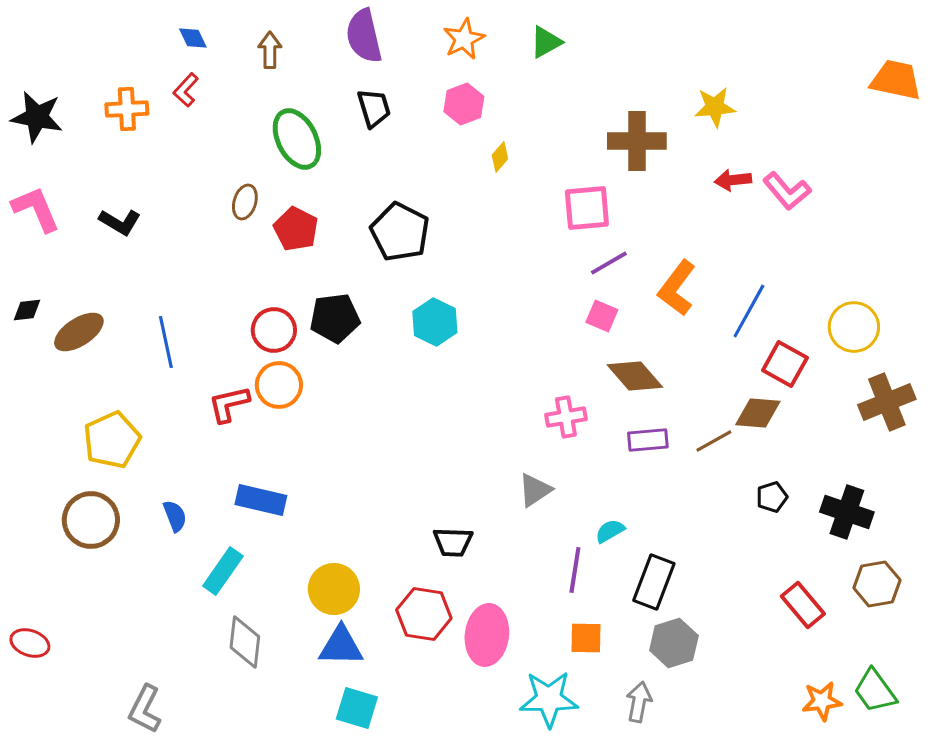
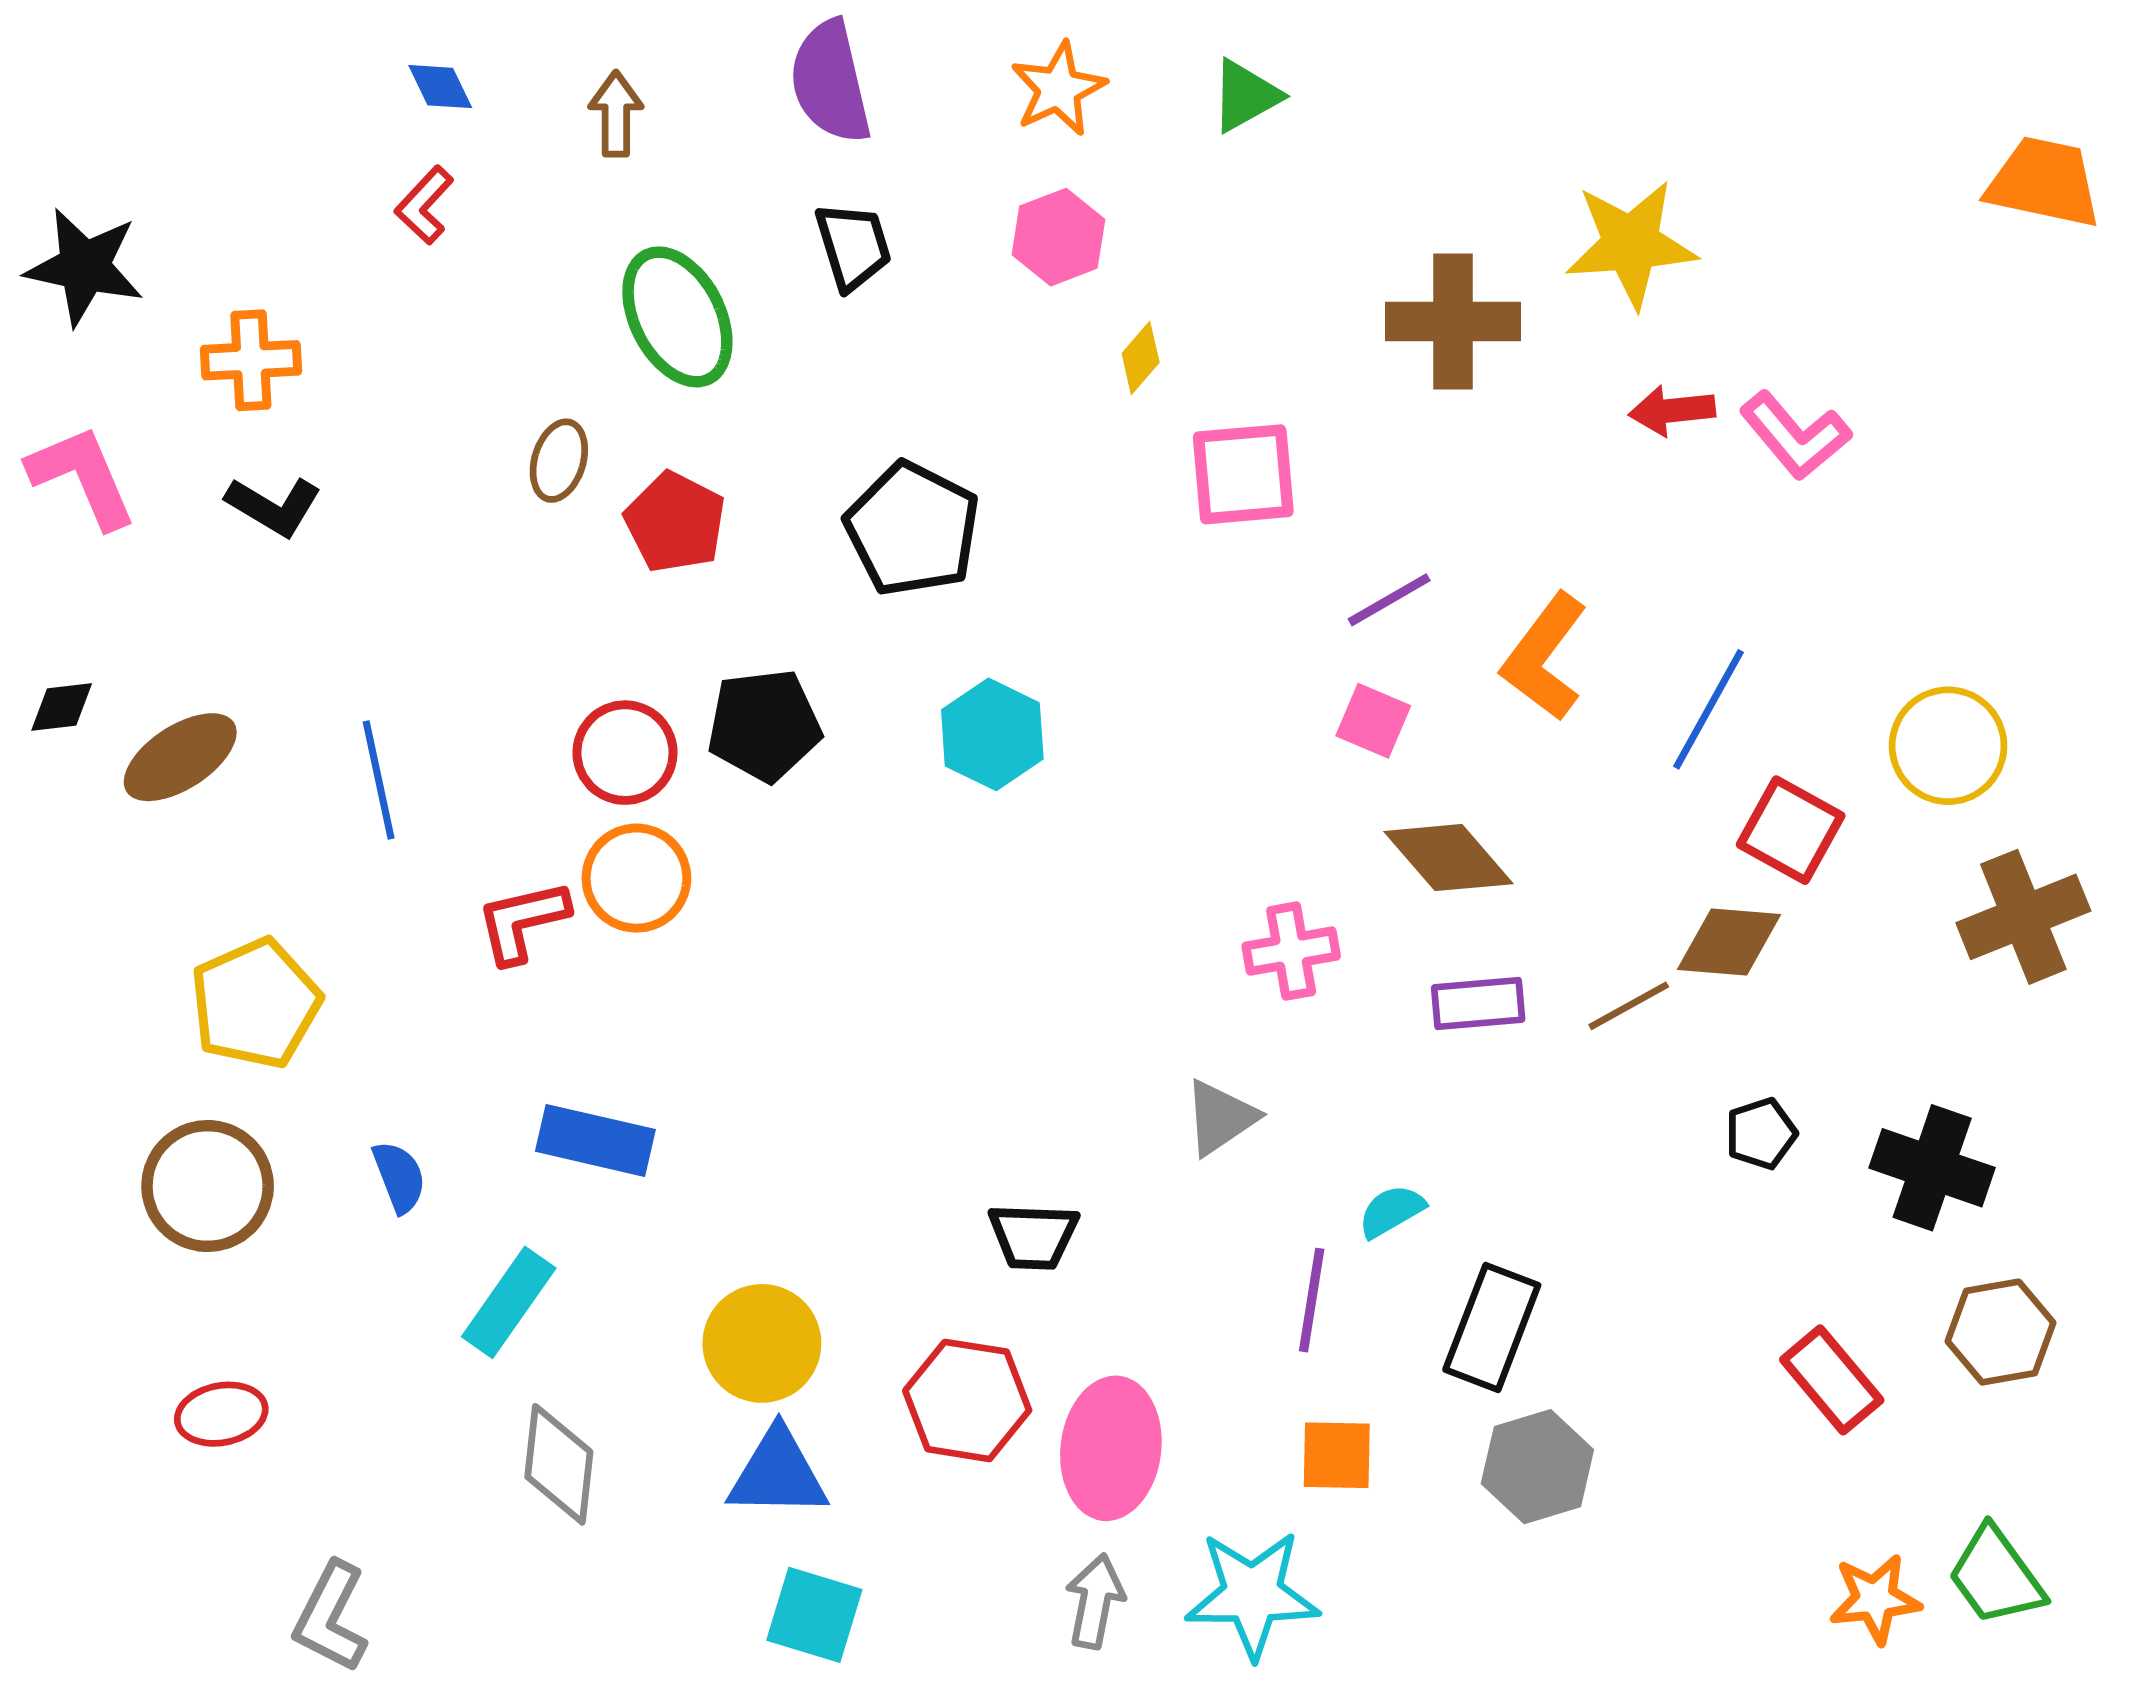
yellow star: (715, 107) -> (1631, 244), size x1.4
orange cross: (127, 109) -> (251, 360), moved
pink square: (587, 208) -> (1243, 474), moved
red ellipse: (30, 643) -> (221, 1414), moved, turned -30
gray arrow: (639, 702) -> (1095, 1601), moved

